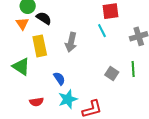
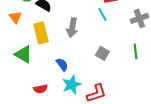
orange triangle: (22, 24) -> (15, 17), moved
gray square: (112, 73) -> (102, 53), moved

